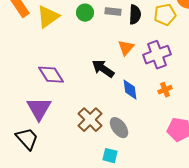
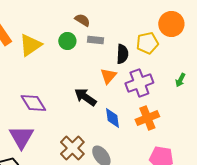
black semicircle: (135, 15) -> (122, 54), moved
orange cross: (165, 90) -> (147, 118), size x1.6

